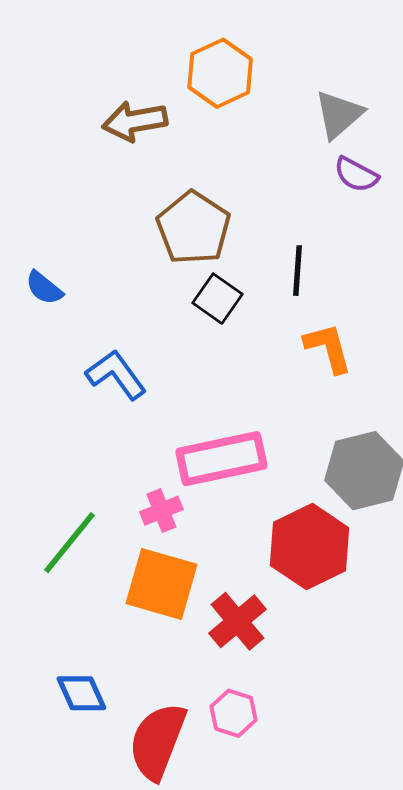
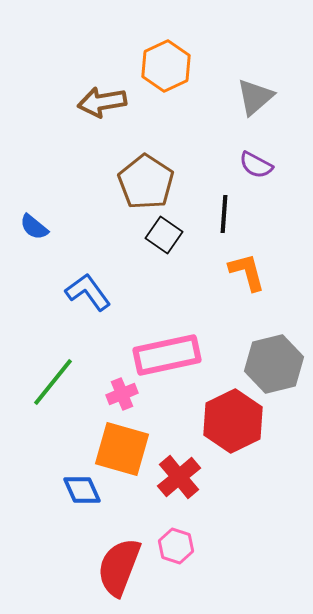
purple semicircle: (356, 175) -> (256, 165), moved
green line: (69, 543) -> (53, 382), moved
blue diamond: (81, 693) -> (82, 490), moved

